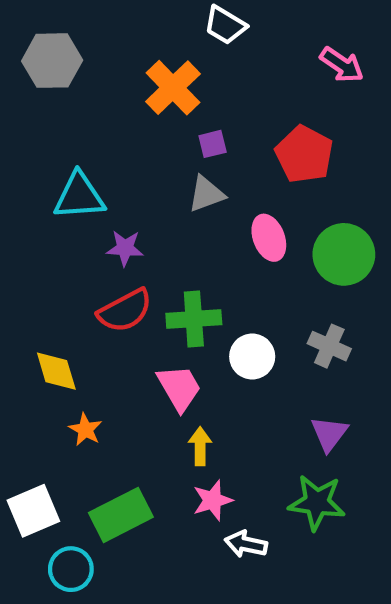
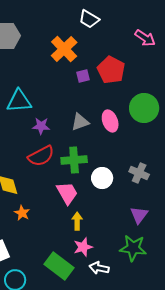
red pentagon: (304, 154) -> (111, 70), moved
gray triangle: (206, 194) -> (80, 122), moved
green circle: (344, 254) -> (144, 108), moved
green rectangle: (121, 515) -> (59, 266), moved, turned 64

